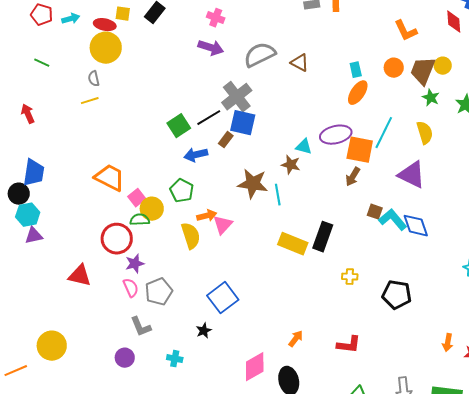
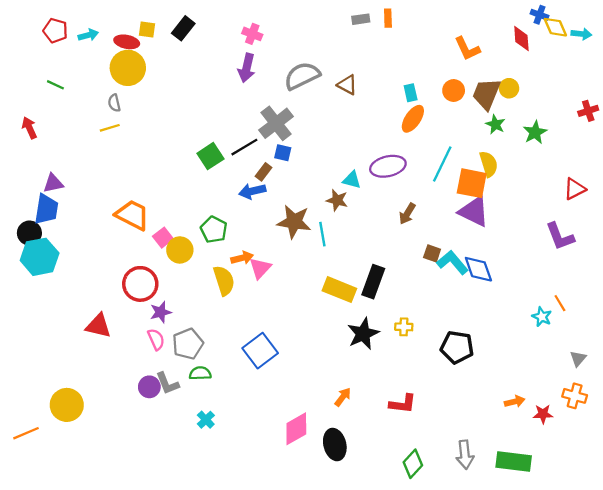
purple arrow: (211, 48) -> (247, 68), turned 85
red arrow: (28, 114) -> (29, 128), moved
blue square: (243, 123) -> (283, 153), size x0.6
orange square: (360, 150) -> (472, 183), moved
blue arrow: (196, 155) -> (252, 191), moved
cyan hexagon: (28, 215) -> (40, 257), size x1.4
green semicircle: (140, 220) -> (200, 373), moved
purple triangle: (34, 236) -> (53, 183), moved
black star: (204, 331) -> (363, 334), moved, size x1.8
orange arrow: (448, 343) -> (515, 402), turned -114
purple circle: (125, 358) -> (149, 387), moved
cyan cross: (175, 359) -> (206, 420), turned 35

